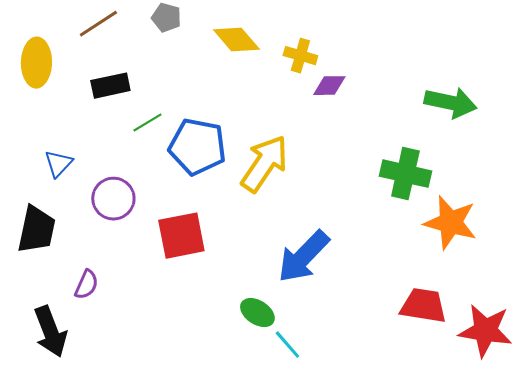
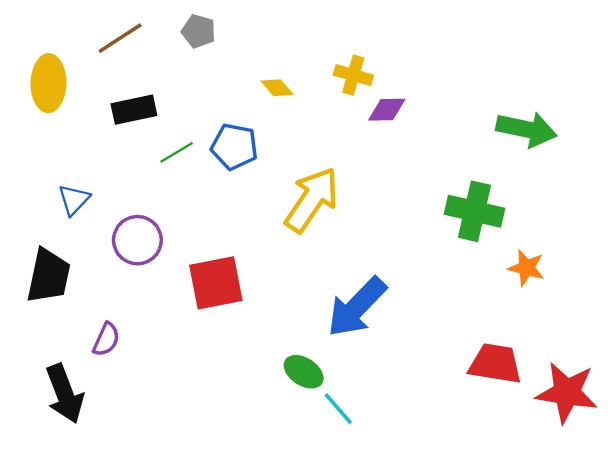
yellow diamond: (236, 40) -> (277, 88), moved, size x0.6
blue pentagon: (197, 147) -> (234, 147), moved, size x0.7
orange star: (450, 223) -> (526, 268), size x0.6

